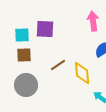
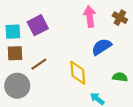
purple square: (45, 29) -> (38, 25), turned -30
brown line: (58, 65) -> (39, 64), moved

